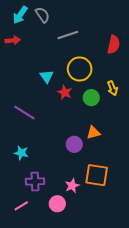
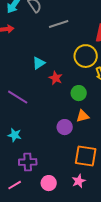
yellow circle: (80, 69) -> (86, 56), moved
cyan triangle: (47, 76) -> (39, 63), turned 32
green circle: (91, 98) -> (79, 93), moved
pink star: (72, 186) -> (79, 181), moved

